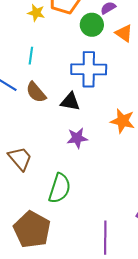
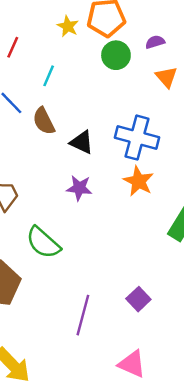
green circle: (92, 25) -> (116, 55), moved
blue cross: (89, 69) -> (137, 138), moved
green semicircle: (60, 188) -> (43, 243), turned 100

